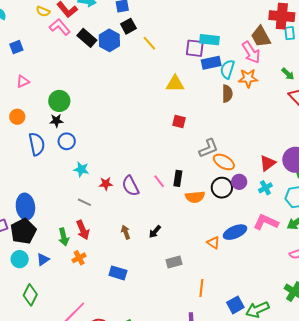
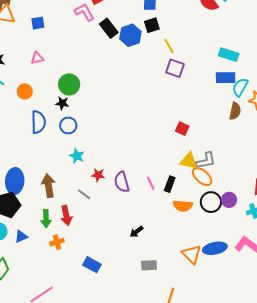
purple square: (195, 48) -> (175, 68), moved
yellow triangle: (175, 84) -> (189, 161), moved
orange ellipse: (224, 162) -> (202, 177), moved
gray line: (84, 202) -> (84, 194), moved
brown arrow: (126, 232) -> (49, 186), moved, size x1.6
orange triangle: (213, 243) -> (192, 254), size x1.5

